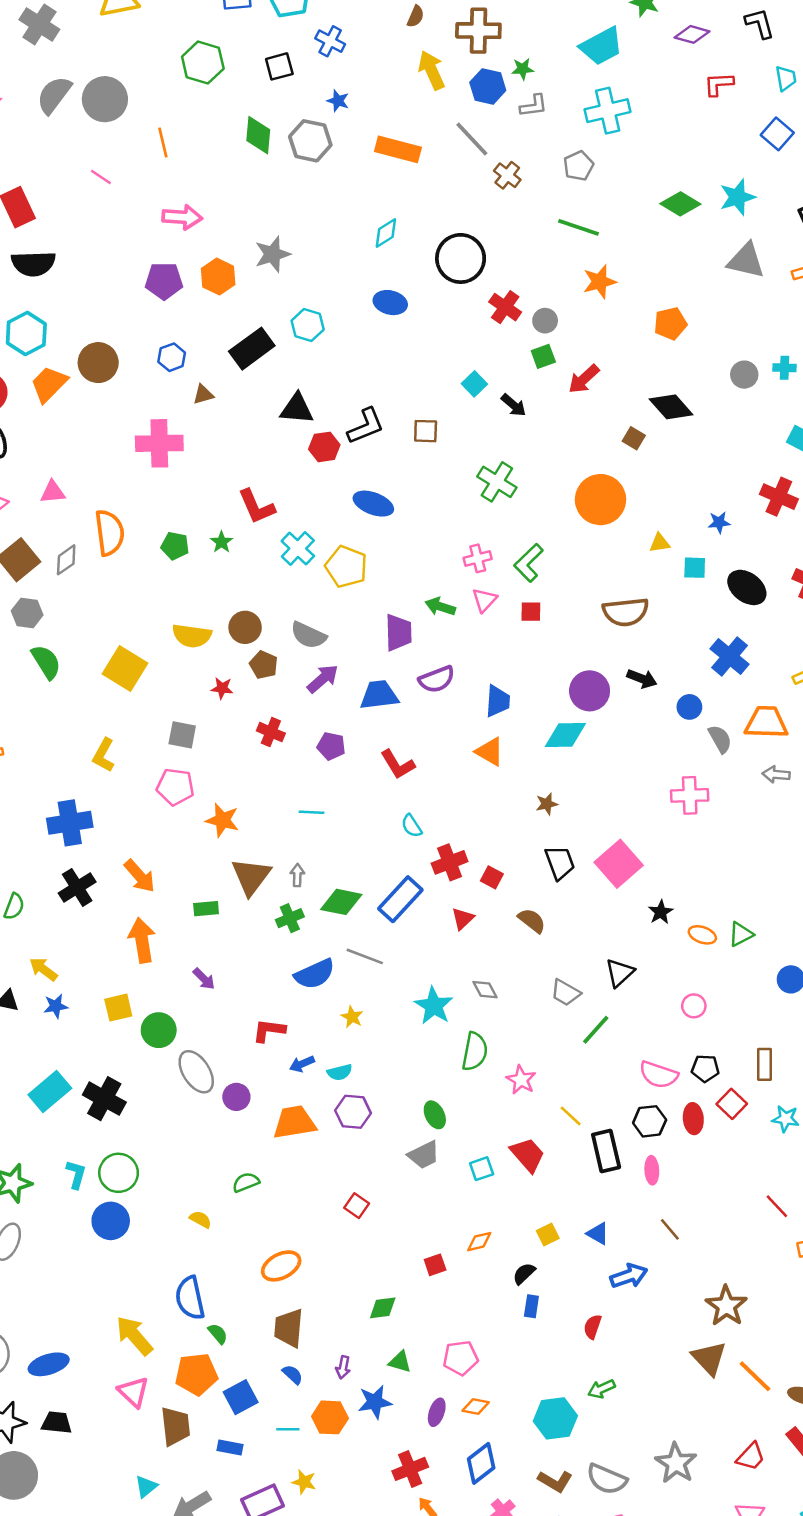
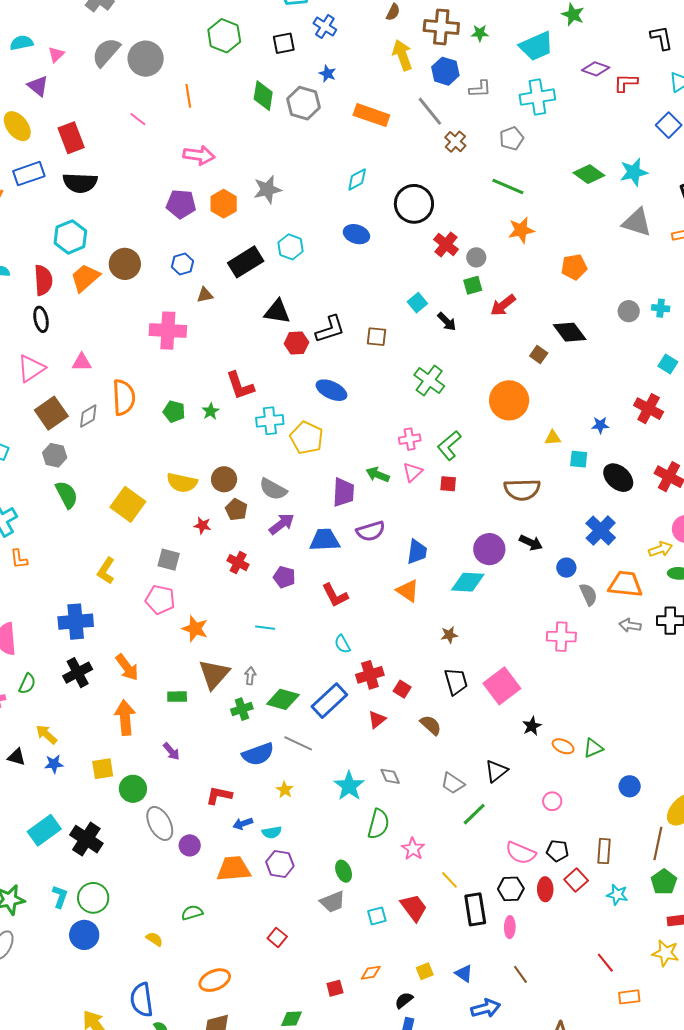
purple diamond: (692, 34) -> (596, 69), moved
green star: (523, 69) -> (480, 33), moved
cyan cross: (298, 548) -> (270, 421), turned 36

